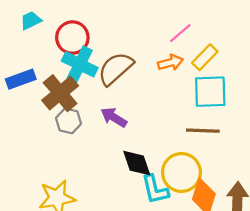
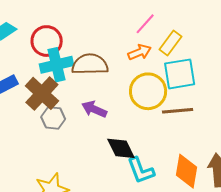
cyan cross: (80, 64) -> (57, 65), turned -32
brown semicircle: (115, 69) -> (90, 64), turned 48
yellow circle: (181, 172) -> (148, 91), moved

